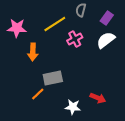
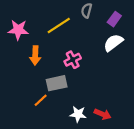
pink cross: (75, 39) -> (73, 60), moved
red arrow: (98, 98) -> (103, 114), moved

